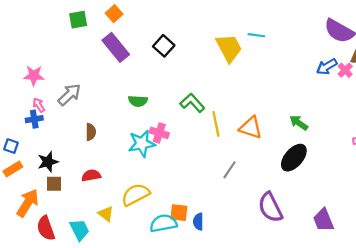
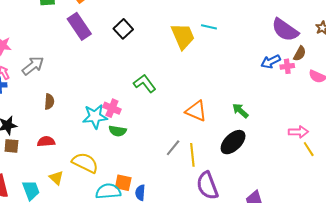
pink cross: (345, 70) -> (287, 66), turned 32
green semicircle: (138, 101) -> (118, 131), moved
yellow line: (216, 124) -> (192, 155), moved
yellow semicircle: (136, 195) -> (85, 163), turned 48

